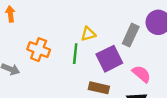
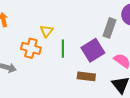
yellow triangle: (88, 34) -> (47, 31), moved, turned -32

